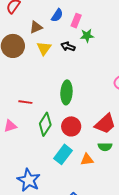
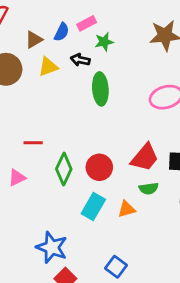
blue semicircle: (57, 15) -> (62, 32), moved
pink rectangle: (76, 21) -> (87, 23), turned 48
yellow triangle: (44, 48) -> (48, 67), turned 42
green ellipse: (66, 92) -> (100, 89), moved

